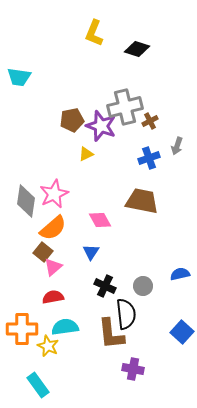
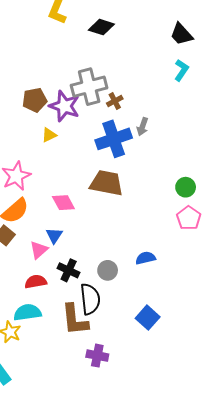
blue cross: (149, 158) -> (114, 139), size x1.6
pink triangle: (53, 267) -> (39, 250), moved
red semicircle: (53, 297) -> (36, 282), moved

